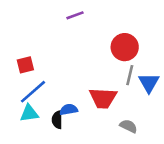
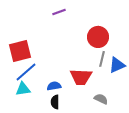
red square: (25, 65) -> (20, 51), size x1.6
blue triangle: (149, 83) -> (117, 65), turned 36
black semicircle: (57, 120) -> (55, 102), moved

